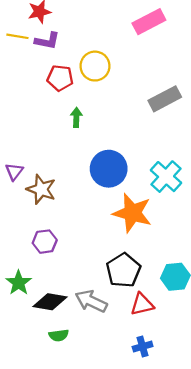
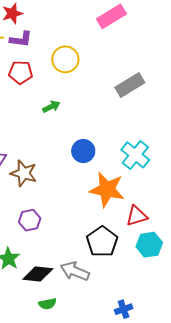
red pentagon: (60, 78) -> (21, 72), moved
green arrow: (76, 117) -> (51, 107), turned 66
blue circle: (109, 169) -> (83, 151), size x0.7
red triangle: (142, 304) -> (137, 216), moved

